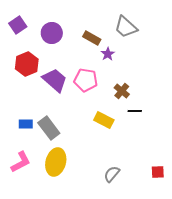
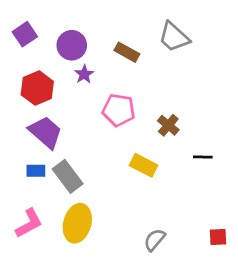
purple star: (108, 54) -> (84, 74), moved
purple trapezoid: (55, 80) -> (46, 132), moved
black line: (135, 111) -> (203, 157), moved

